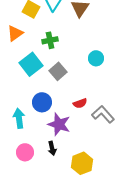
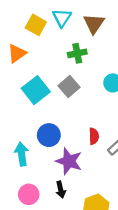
green cross: (50, 40) -> (77, 53), moved
gray square: (58, 71) -> (69, 87), moved
red semicircle: (80, 103) -> (94, 136), turned -72

